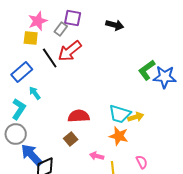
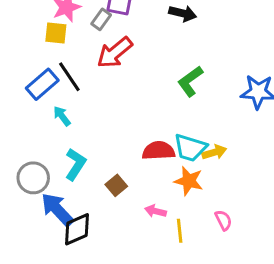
black line: (50, 58) -> (69, 77), moved
green L-shape: (147, 70) -> (190, 81), moved
cyan L-shape: (19, 109) -> (75, 164), moved
red semicircle: (79, 116) -> (158, 151), moved

